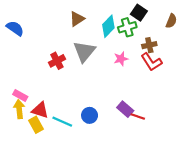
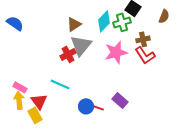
brown triangle: (77, 19) -> (74, 24), moved
pink star: (121, 59) -> (116, 52), size x1.6
red cross: (57, 61) -> (68, 54), moved
red triangle: (40, 110) -> (39, 101), turned 36
red line: (138, 116) -> (97, 107), moved
cyan line: (62, 122) -> (60, 84), moved

